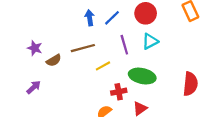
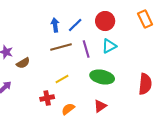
brown line: (83, 48) -> (61, 47), moved
yellow line: (103, 66) -> (62, 79), moved
red cross: (119, 92) -> (47, 98), moved

